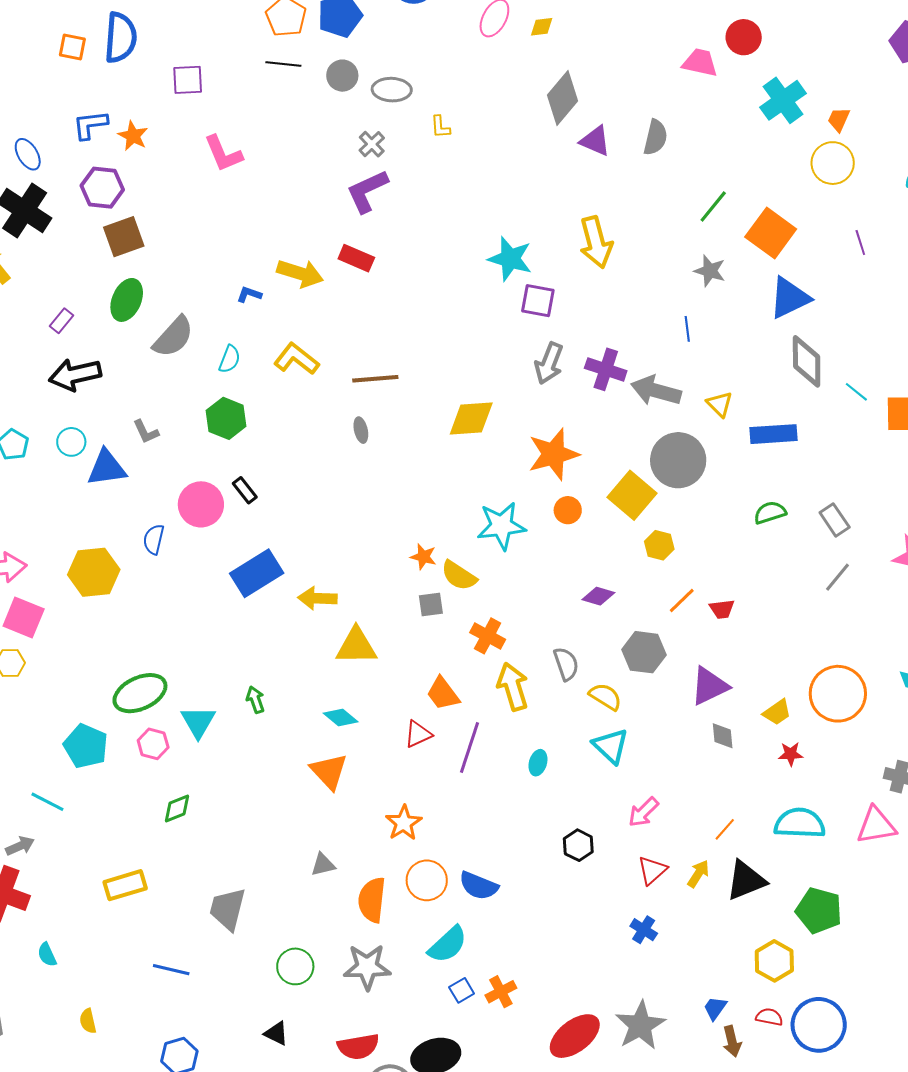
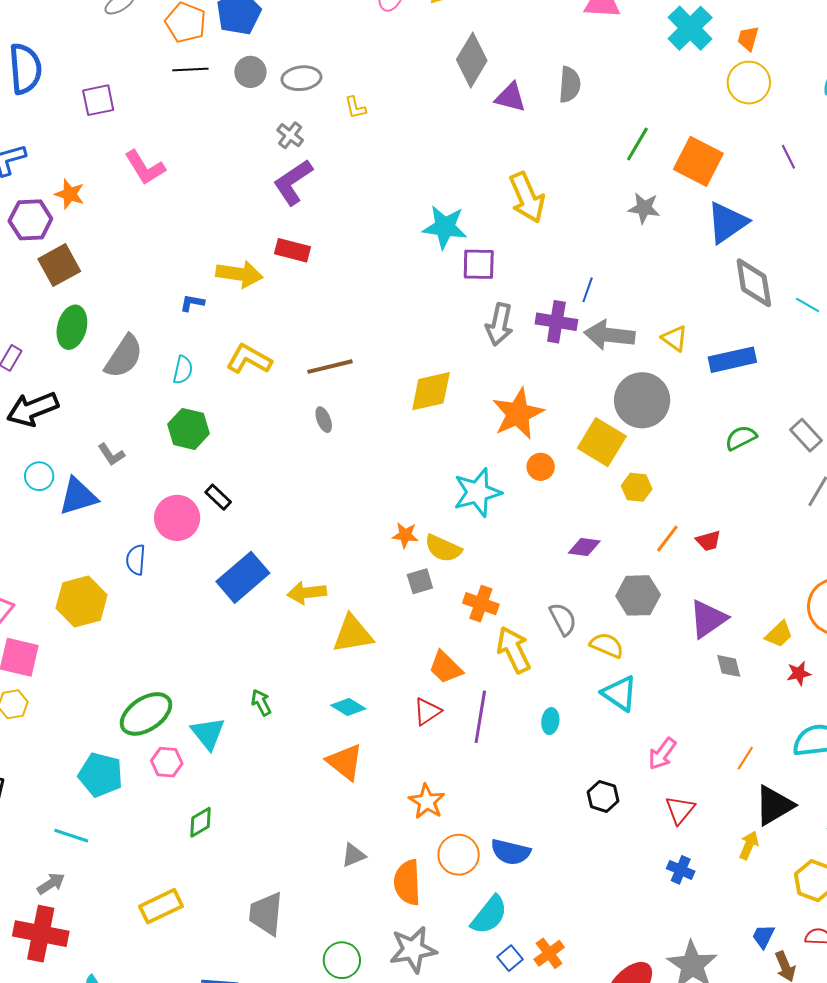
orange star: (133, 136) -> (70, 194), moved
blue line: (687, 329) -> (588, 290), moved, turned 35
yellow arrow: (698, 874) -> (749, 845), moved

